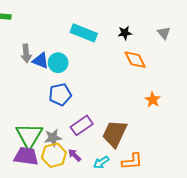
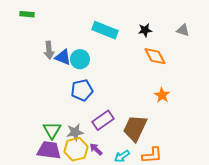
gray triangle: (164, 33) -> (183, 30), turned -32
orange star: (153, 100) -> (162, 95), moved
green triangle: (29, 136) -> (52, 130), size x0.7

